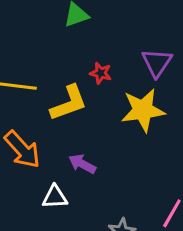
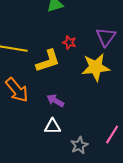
white triangle: (55, 197) -> (53, 126), moved

